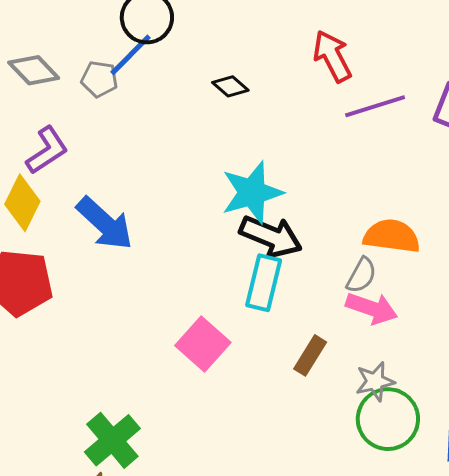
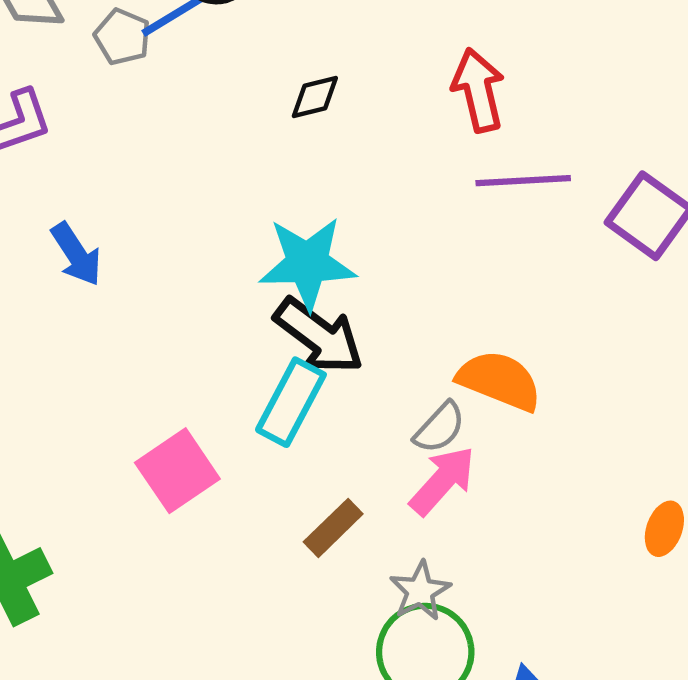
black diamond: (230, 86) -> (315, 97), turned -69
blue arrow: (105, 223) -> (76, 254), size x0.7
pink arrow: (372, 308) -> (443, 481), turned -81
gray star: (375, 381) -> (420, 591), turned -30

